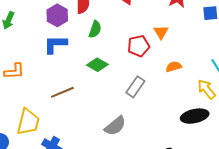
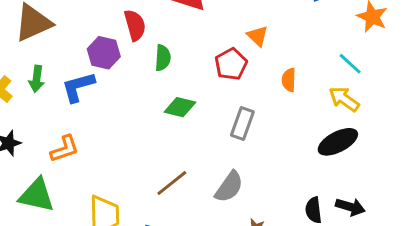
blue L-shape: (55, 44) -> (78, 87), moved
orange semicircle: (174, 67) -> (289, 80), turned -56
brown line: (62, 92) -> (172, 183), moved

